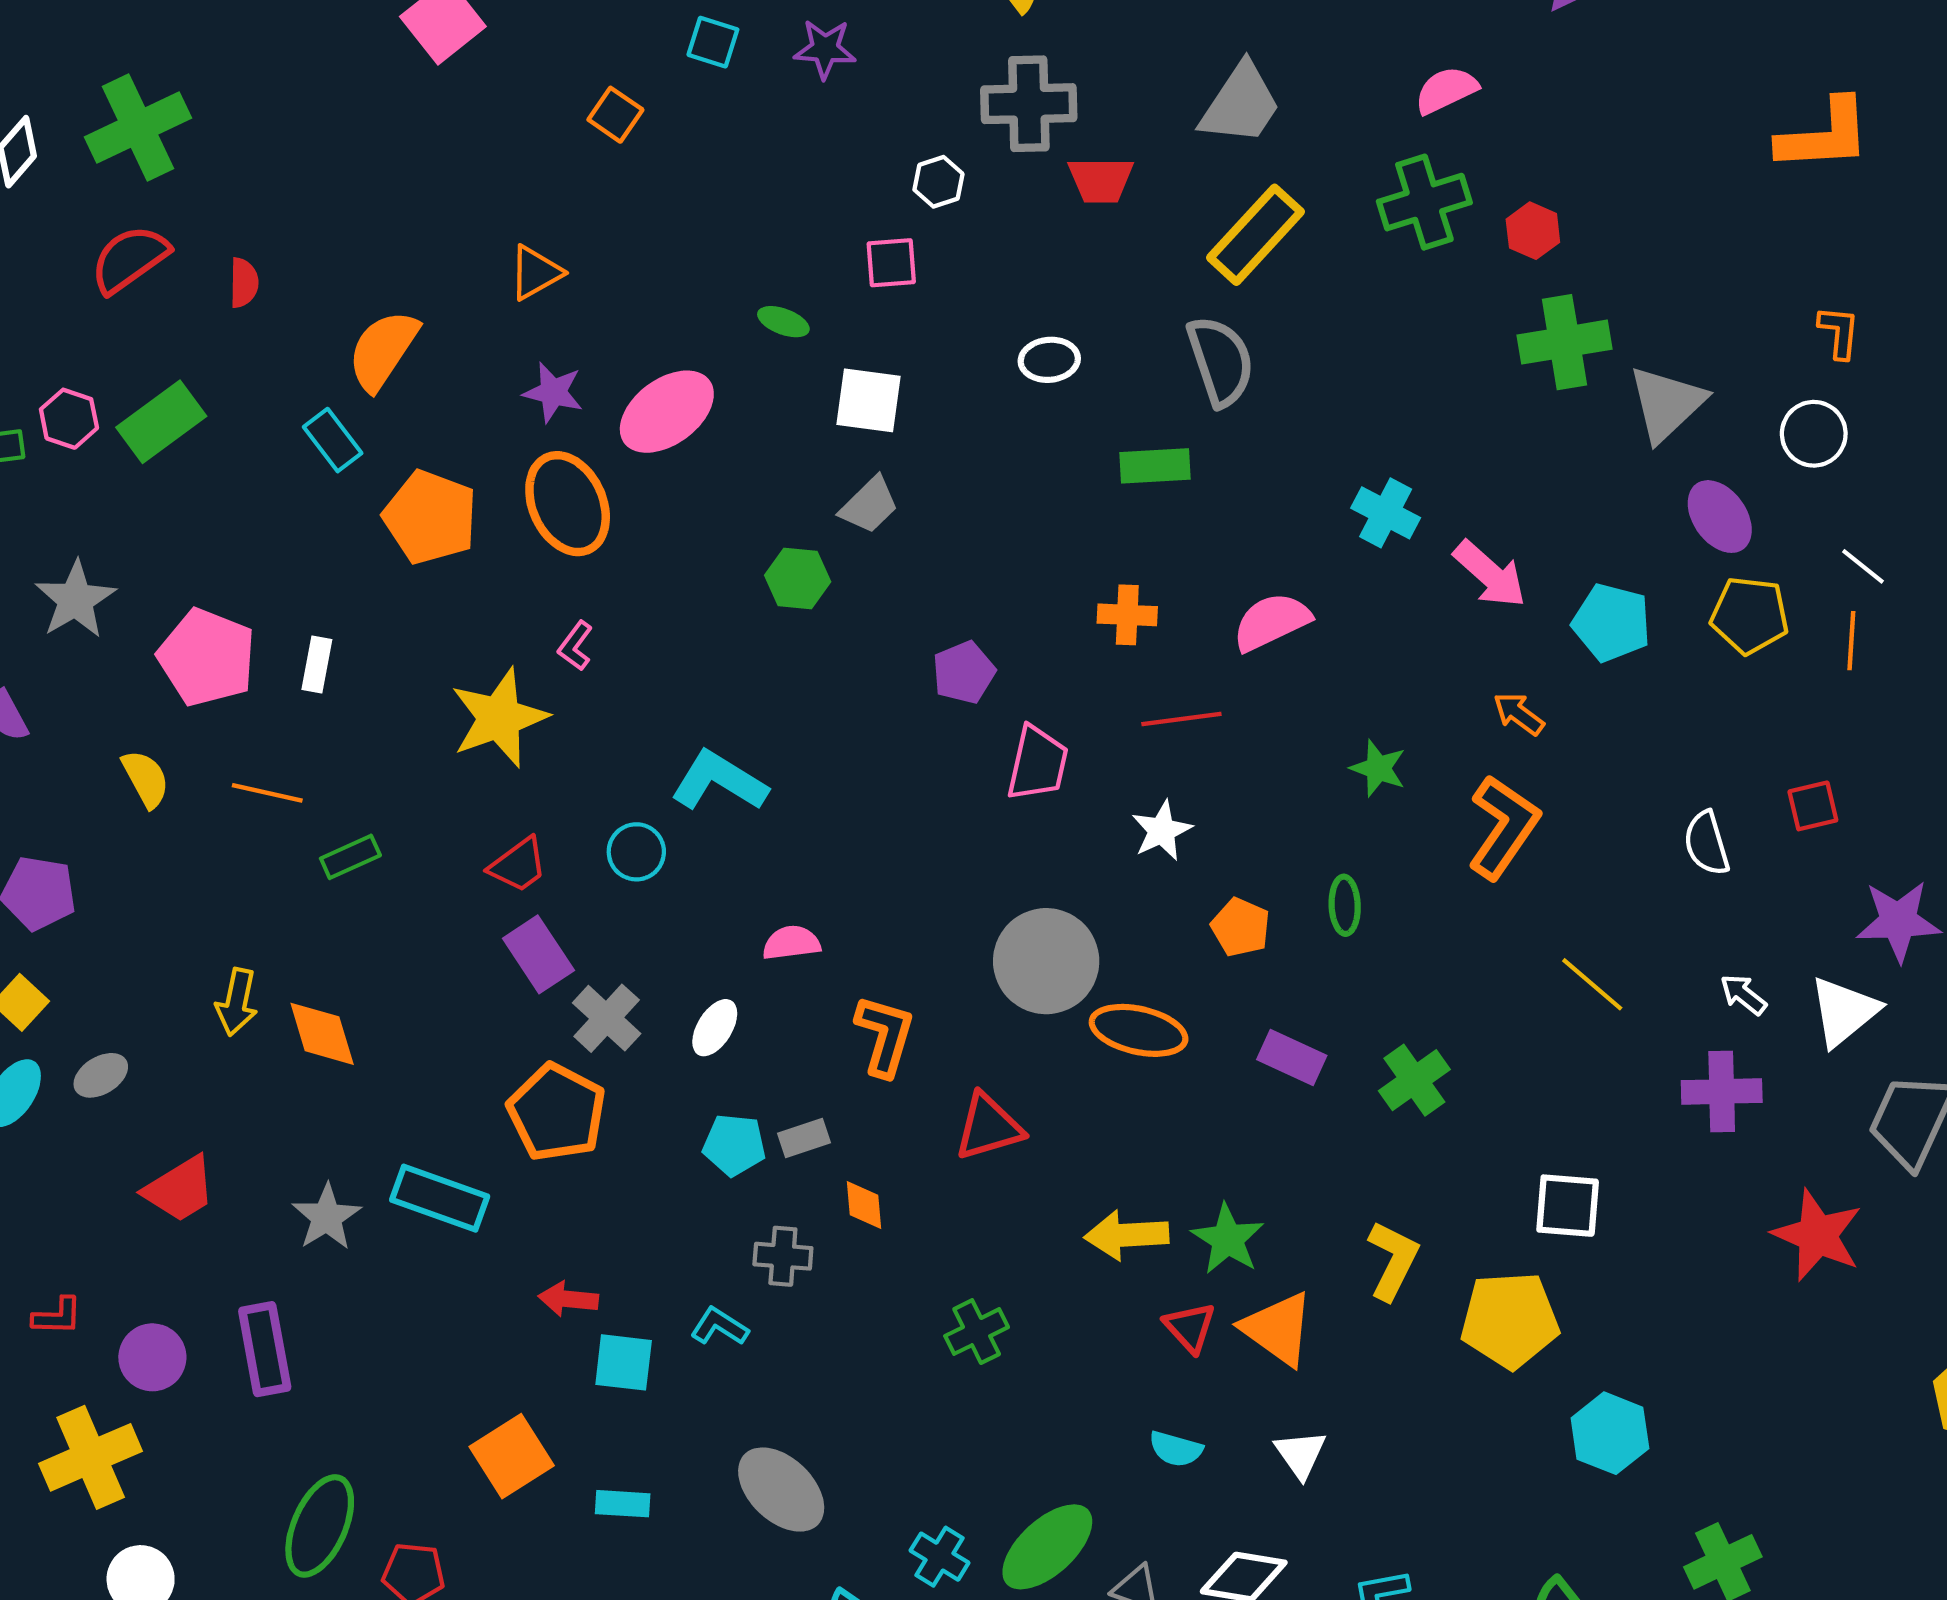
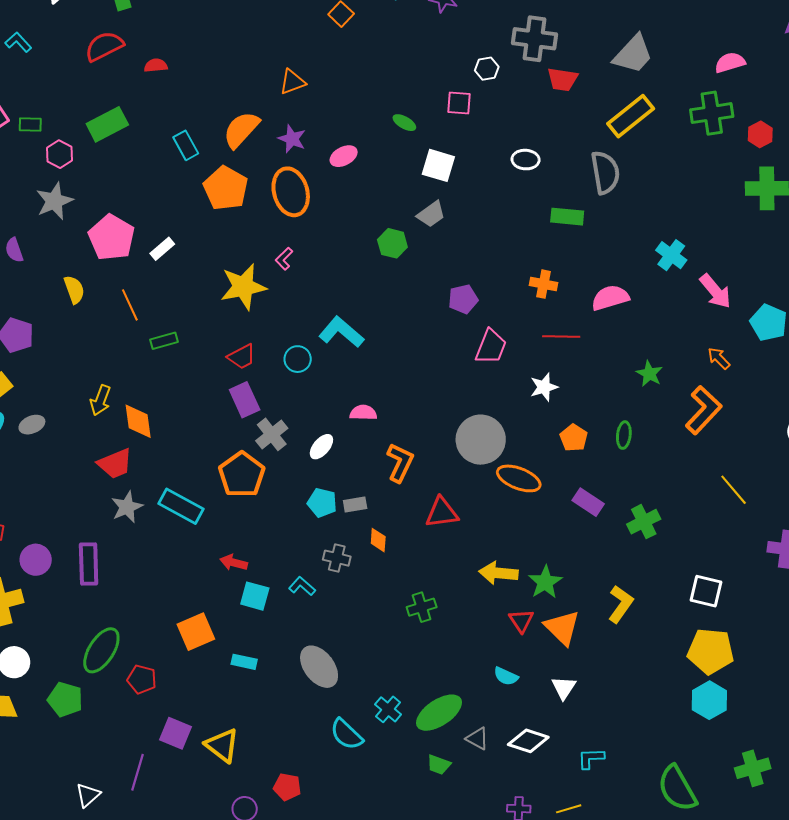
red semicircle: (244, 283) -> (156, 65), turned -105
orange semicircle: (383, 350) -> (241, 130), moved
pink ellipse: (667, 412) -> (344, 156), size x0.6
pink hexagon: (69, 419) -> (60, 154), moved
white rectangle: (317, 665) -> (162, 249), turned 30
orange line: (267, 793) -> (130, 305), turned 44
red trapezoid: (180, 1189) -> (115, 464), moved
yellow pentagon: (1510, 1320) -> (711, 651), moved

